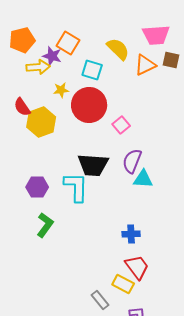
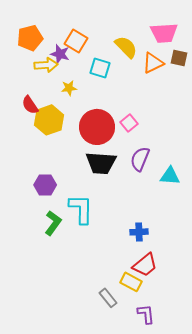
red circle: (89, 105) -> (97, 127), moved
cyan triangle: (143, 179) -> (170, 176), moved
cyan L-shape: (76, 187) -> (81, 209), moved
red trapezoid: (137, 267) -> (145, 265), turned 88

